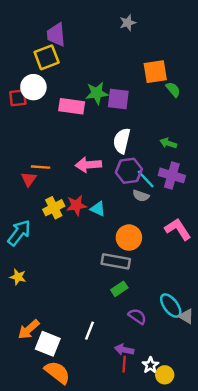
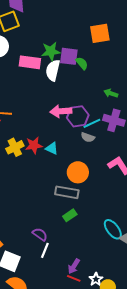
green semicircle: (173, 90) -> (82, 63), moved
white semicircle: (122, 141) -> (53, 70), moved
pink arrow: (88, 165) -> (61, 111), moved
cyan line: (146, 179) -> (92, 123), turned -72
purple semicircle: (137, 316) -> (40, 234), moved
purple arrow: (124, 350) -> (74, 266), turned -70
red line: (124, 364) -> (74, 278), turned -72

